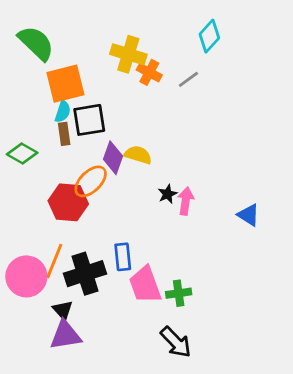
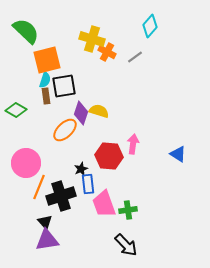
black star: (167, 194) -> (81, 169), moved
red hexagon: (68, 202) -> (109, 156), moved
pink circle: (26, 276) -> (26, 163), moved

